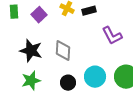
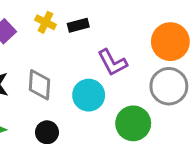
cyan circle: (95, 77) -> (89, 95), moved

